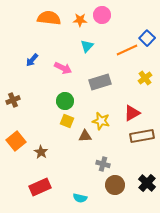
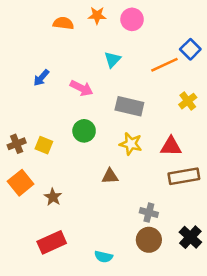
orange semicircle: (49, 18) -> (63, 23), size x0.7
orange star: (80, 20) -> (97, 15), moved
gray rectangle: (100, 82) -> (129, 106), turned 30
brown cross: (13, 100) -> (17, 144), moved
red triangle: (132, 113) -> (171, 146), turned 30
yellow square: (67, 121) -> (44, 145), moved
yellow star: (101, 121) -> (131, 144), moved
gray cross: (103, 164) -> (149, 213), moved

